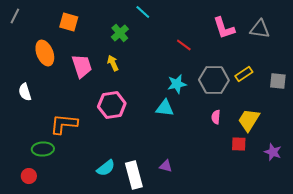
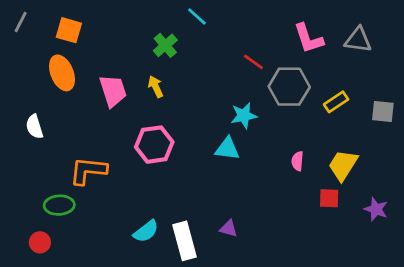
orange square: (69, 22) -> (69, 30), moved
gray hexagon: (214, 80) -> (289, 87), moved

